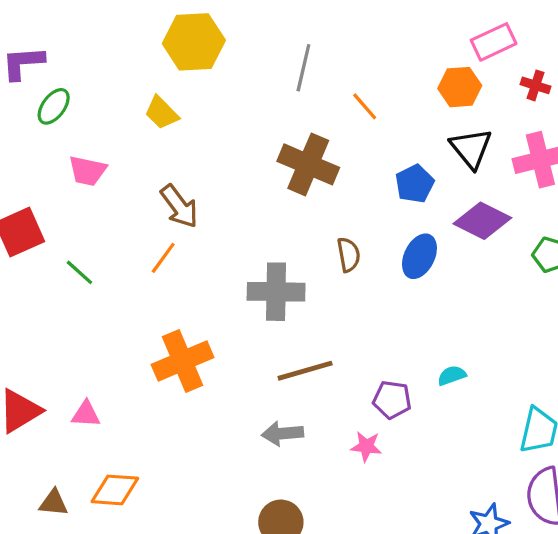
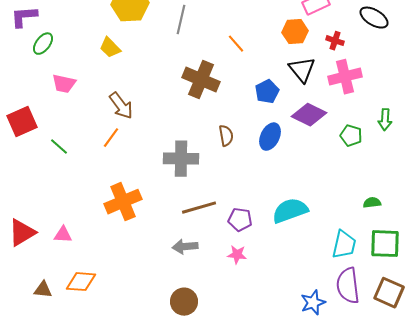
gray line: (303, 68) -> (181, 20), moved
red cross: (536, 85) -> (335, 41), moved
cyan semicircle: (452, 376) -> (290, 211), size x2.0
purple pentagon: (392, 400) -> (240, 220), moved

